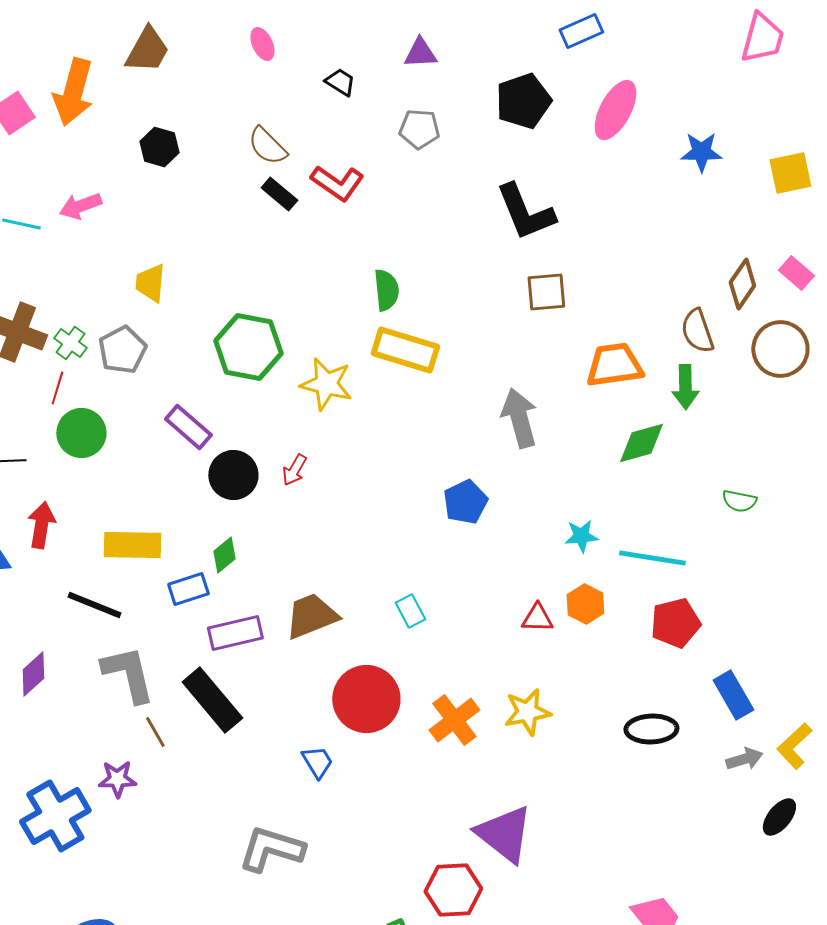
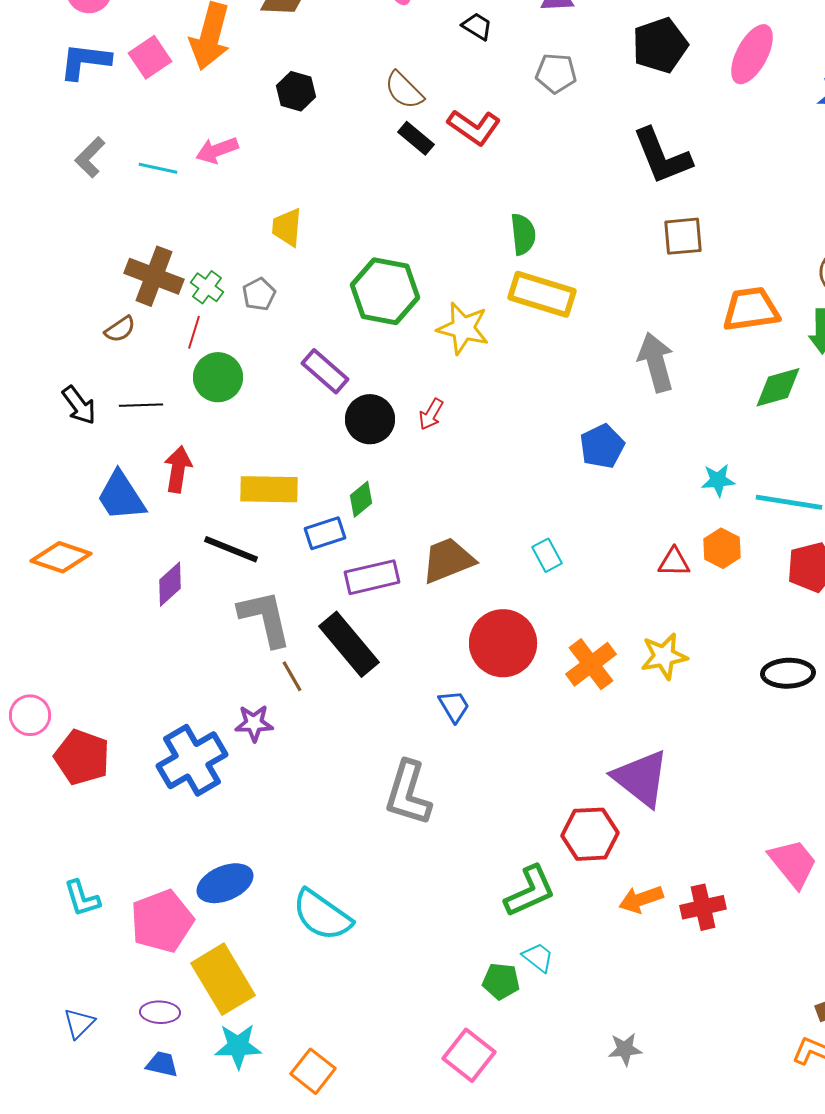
gray pentagon: (122, 350) -> (259, 294), size x0.7
purple diamond: (33, 674) -> (170, 584), moved
gray L-shape: (271, 849) -> (408, 793), turned -90

